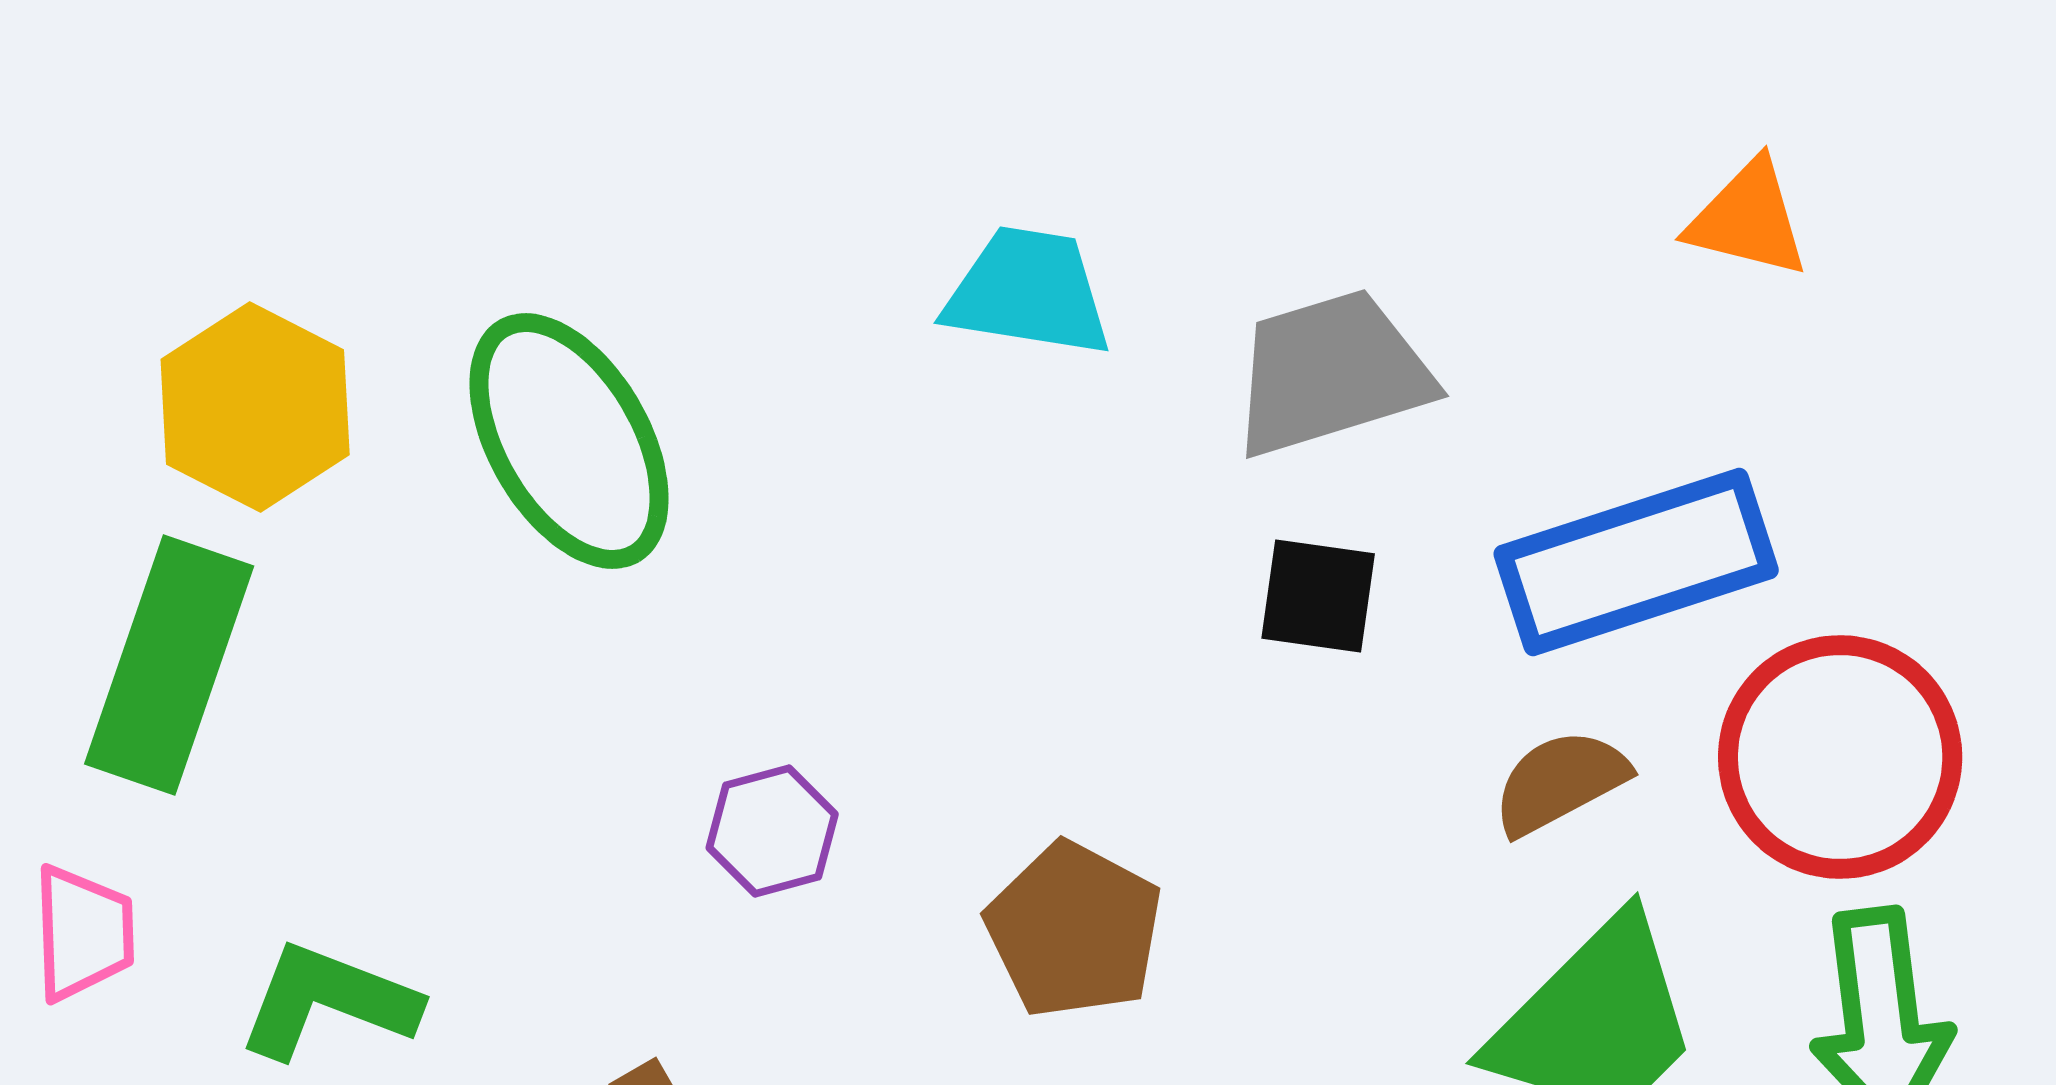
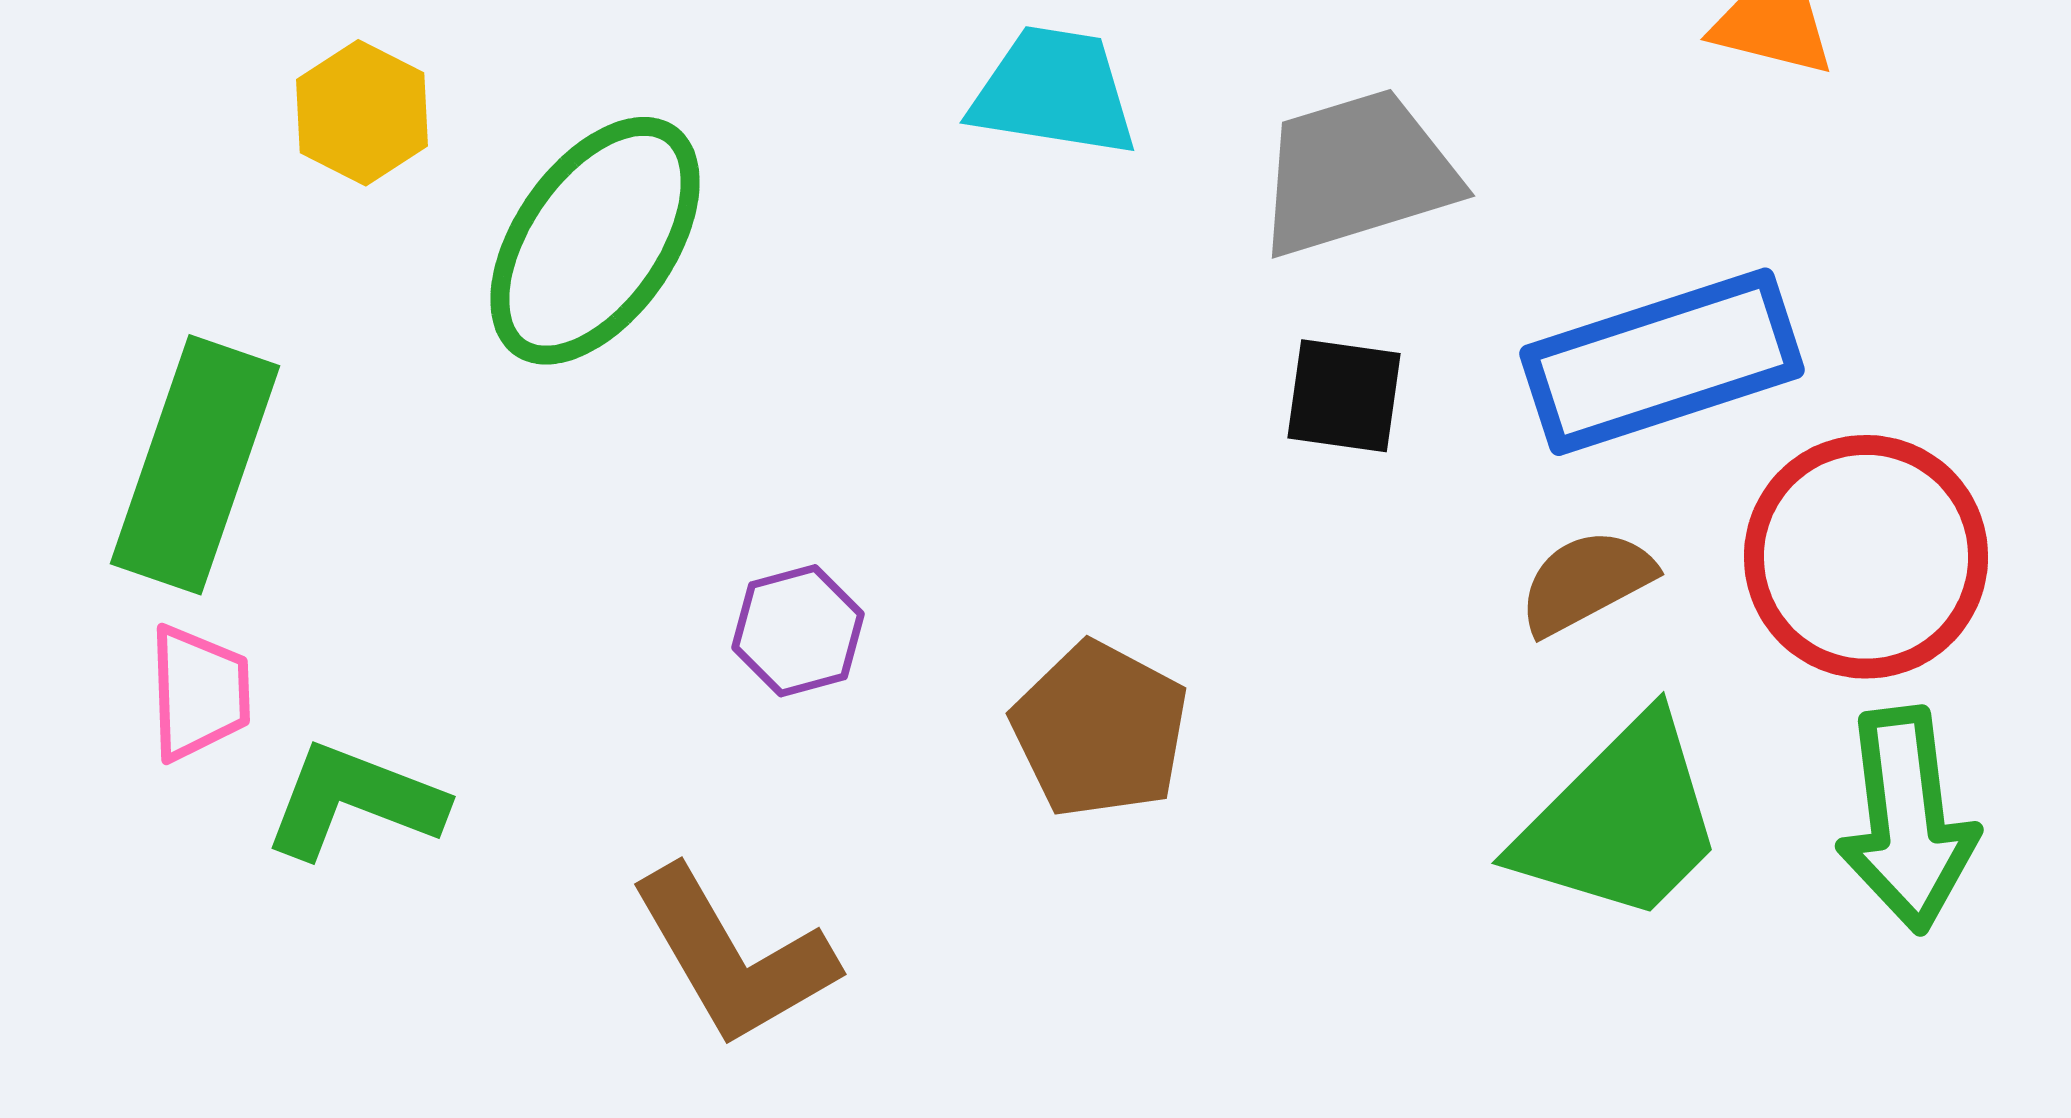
yellow hexagon: (255, 407) -> (362, 113), moved, size x0.7
green ellipse: (569, 441) -> (595, 241), turned 65
pink trapezoid: (83, 933) -> (199, 693), moved

